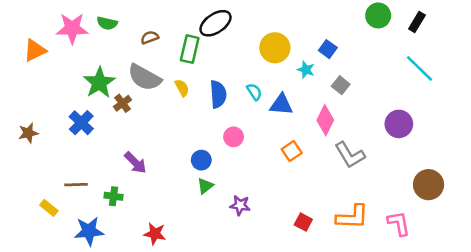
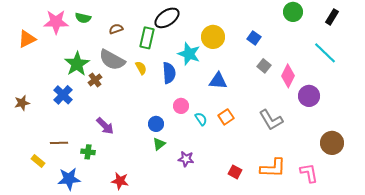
black rectangle: (417, 22) -> (332, 17), moved
cyan star: (306, 70) -> (189, 54), moved, size x1.6
cyan semicircle: (254, 92) -> (201, 119), moved
pink diamond: (325, 120) -> (288, 76), moved

